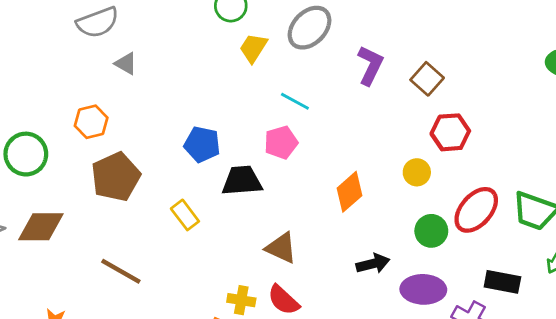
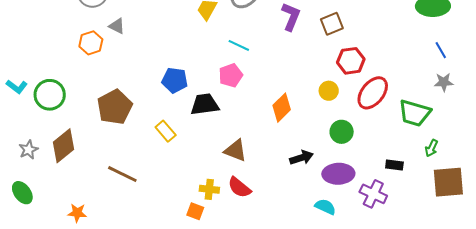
brown square: (427, 79) -> (332, 24), turned 30
orange hexagon: (91, 122) -> (91, 43), moved
red ellipse: (476, 210) -> (373, 93), moved
brown diamond: (41, 227) -> (63, 146), turned -36
black rectangle: (502, 282) -> (394, 165), size x0.7

